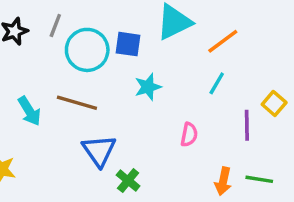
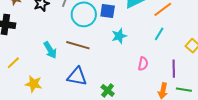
purple line: (247, 125) -> (174, 69), moved
blue triangle: (99, 151) -> (77, 76), moved, turned -45

